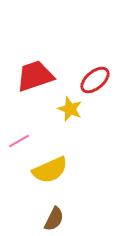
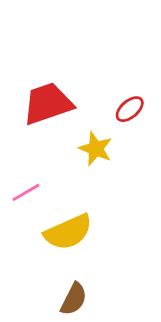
red ellipse: (95, 80) -> (130, 109), size x0.7

